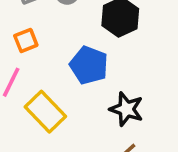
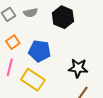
blue pentagon: (89, 65) -> (40, 51), moved

